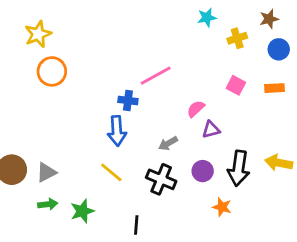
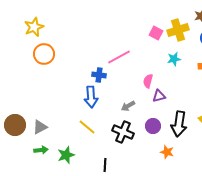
cyan star: (207, 18) -> (174, 59), moved
yellow cross: (237, 38) -> (178, 30), size x1.5
pink square: (236, 85) -> (156, 33), moved
pink semicircle: (196, 109) -> (148, 81), turned -32

